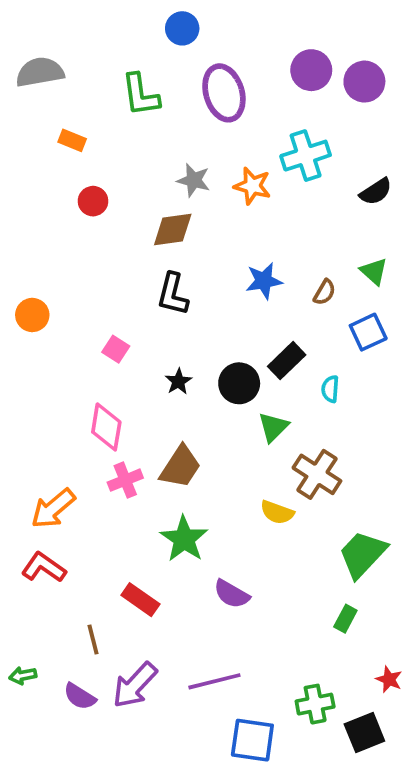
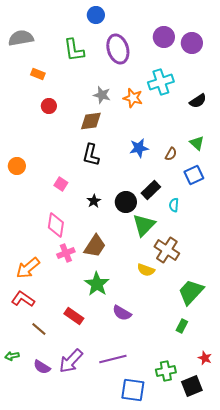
green triangle: (273, 427) -> (144, 225), size x1.4
brown line: (93, 640) -> (39, 329), moved, turned -35

